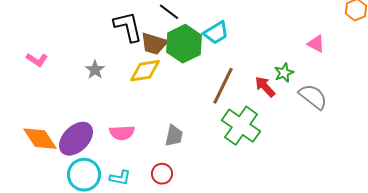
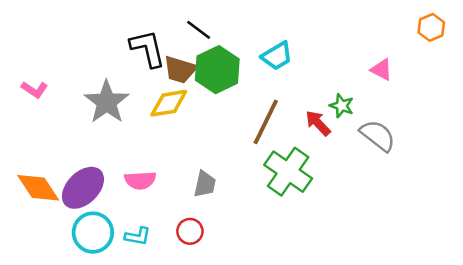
cyan trapezoid: (216, 33) -> (277, 56), moved
gray star: (95, 70) -> (107, 102), size x1.8
green star: (284, 73) -> (342, 106), turned -30

